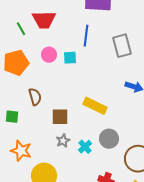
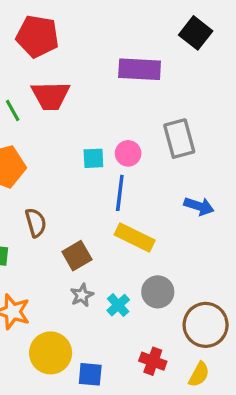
blue line: (86, 36) -> (120, 193), moved
pink circle: (49, 55) -> (128, 153), moved
brown square: (60, 117) -> (77, 256), turned -30

